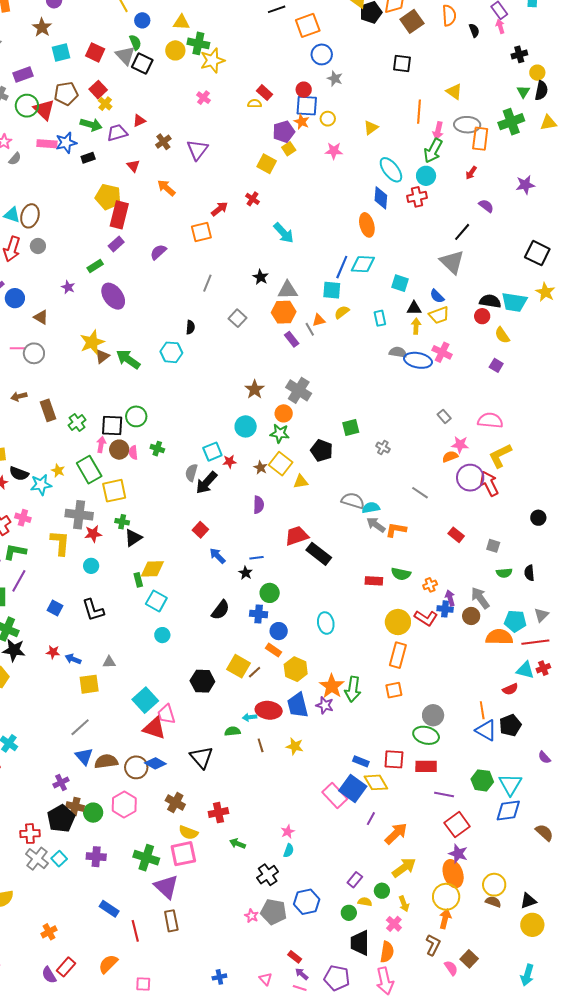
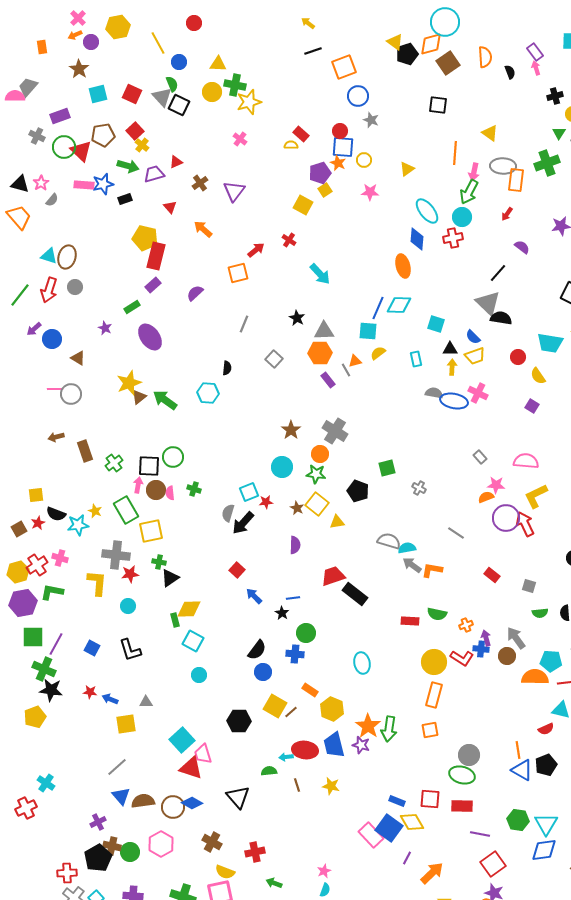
black semicircle: (490, 301) -> (501, 318), moved
purple line: (19, 581) -> (56, 644), moved
blue circle: (279, 631) -> (263, 672), moved

